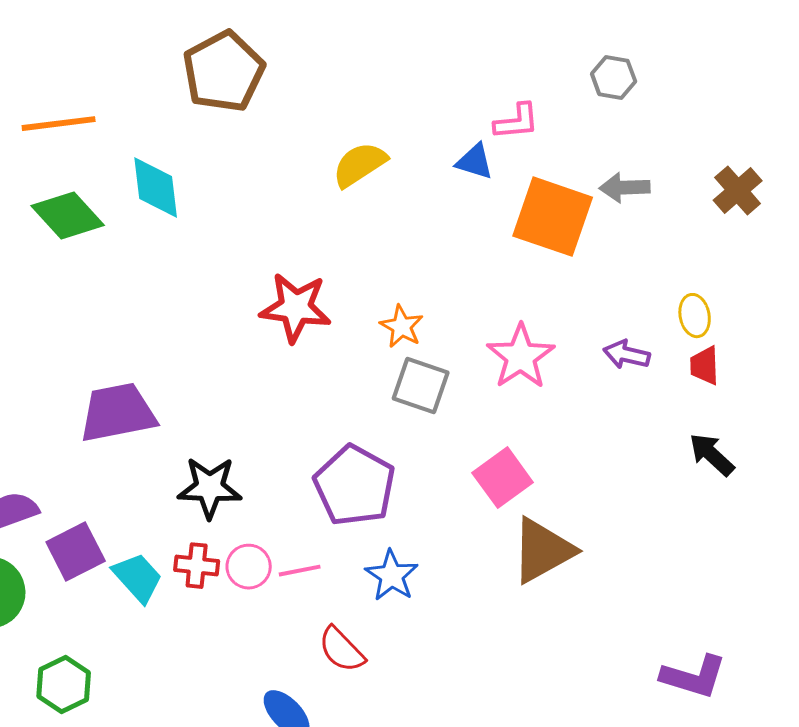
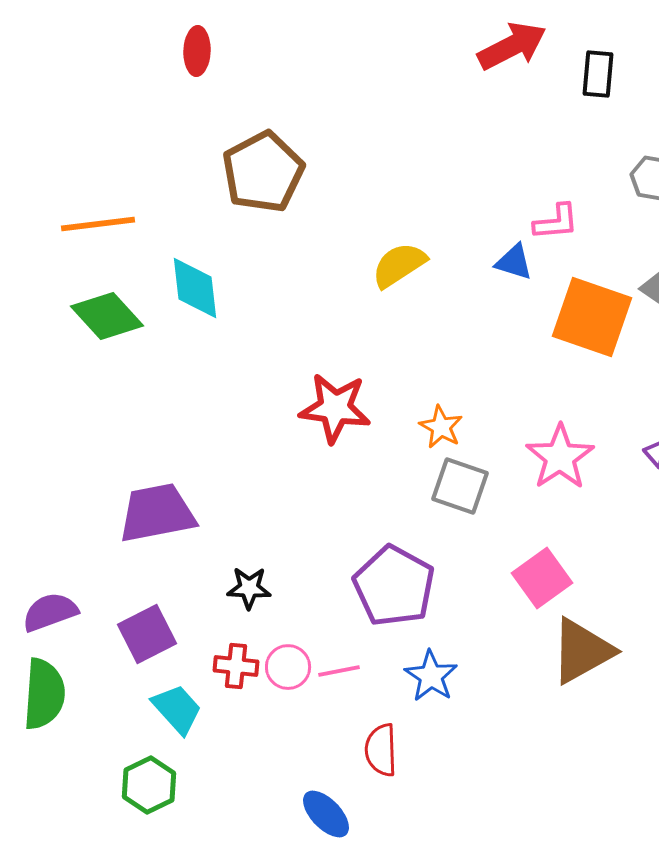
black star: (210, 488) -> (249, 588), size x0.7
purple square: (76, 552) -> (147, 634), moved
cyan trapezoid: (138, 578) -> (177, 709), moved
red semicircle: (342, 650) -> (381, 750), turned 42
green hexagon: (64, 685) -> (149, 785), moved

